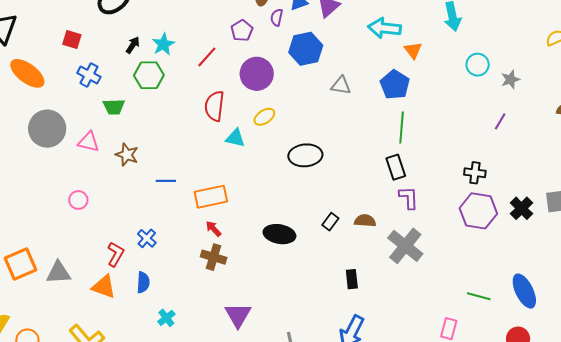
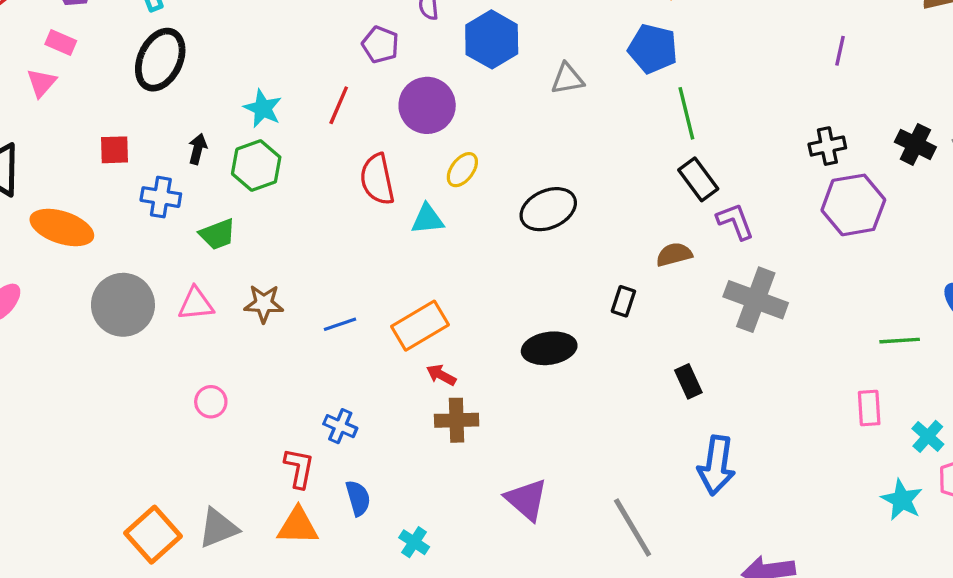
black arrow: (133, 45) -> (198, 149), moved
black cross: (522, 208) -> (915, 144), moved
brown semicircle: (365, 221) -> (674, 254), moved

